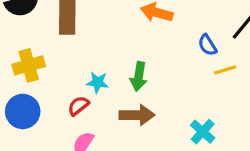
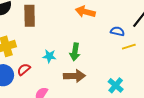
blue semicircle: (207, 45) -> (117, 31), turned 136
red semicircle: (78, 106) -> (24, 69), moved

